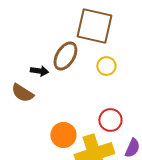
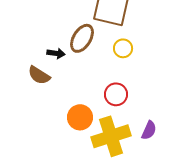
red circle: (110, 120) -> (116, 94), moved

